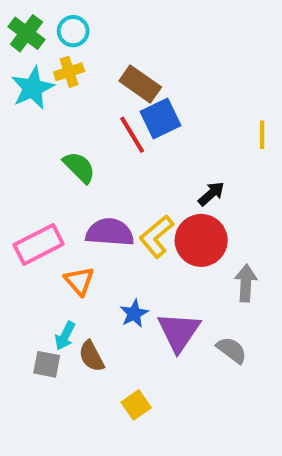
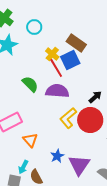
cyan circle: (73, 31) -> (34, 27), moved
yellow cross: (69, 72) -> (52, 54), moved, turned -32
brown rectangle: (140, 84) -> (76, 43), moved
purple semicircle: (110, 232) -> (57, 91), moved

